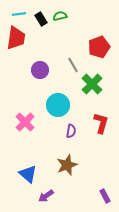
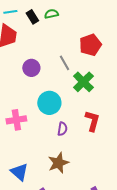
pink cross: (25, 122) -> (16, 120), turned 36

